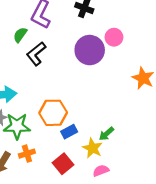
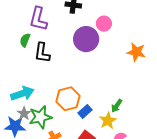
black L-shape: (36, 54) -> (42, 53), turned -30
yellow star: (92, 148) -> (108, 121), turned 30

